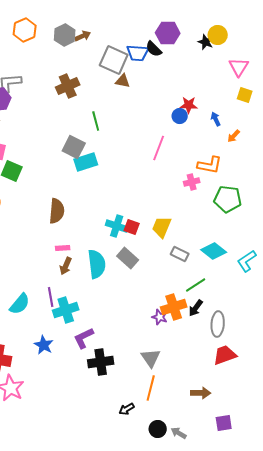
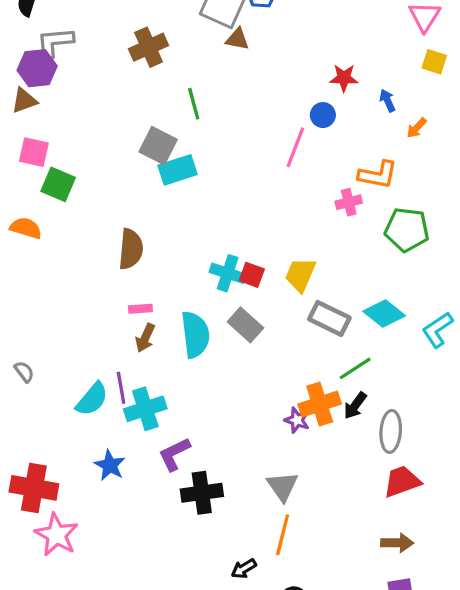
blue circle: (180, 116) -> (323, 115), moved
gray rectangle: (180, 254) -> (329, 318), size x1.4
cyan semicircle: (20, 304) -> (92, 399), moved
brown arrow: (201, 393) -> (397, 543), moved

